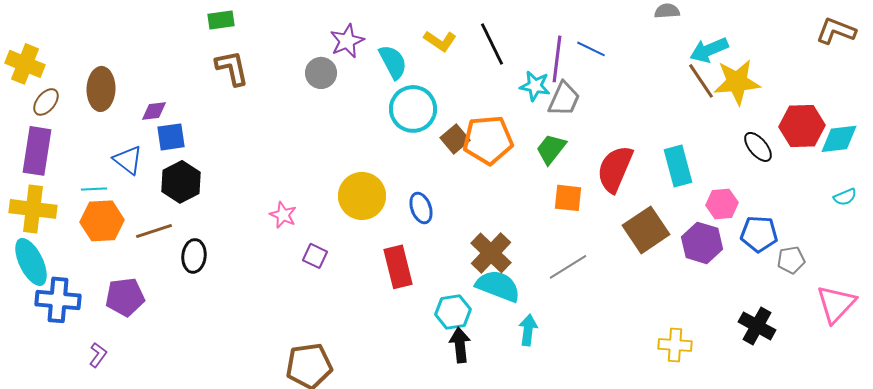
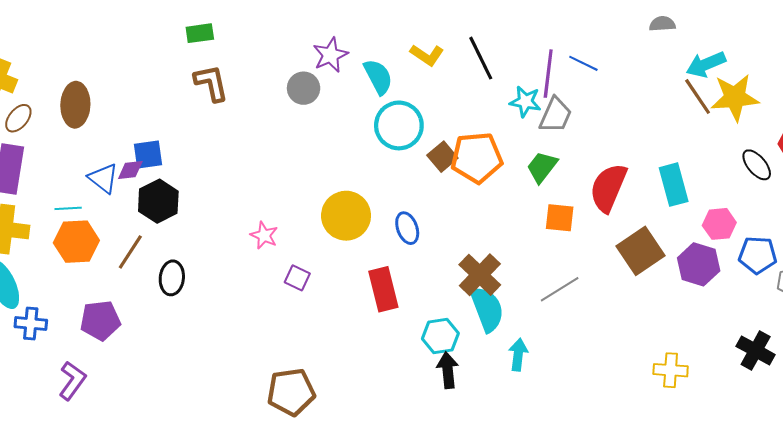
purple diamond: (154, 111) -> (130, 170), moved
brown line: (154, 231) -> (130, 252), turned -39
cyan semicircle: (498, 286) -> (487, 309), turned 48
blue cross: (58, 300) -> (31, 324), size x0.7
purple L-shape: (98, 355) -> (72, 381), size x1.5

